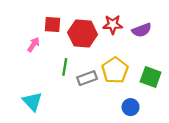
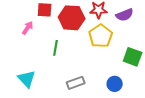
yellow pentagon: (115, 70) -> (101, 36), moved
gray rectangle: (87, 78) -> (76, 83), moved

